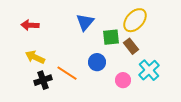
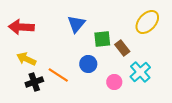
yellow ellipse: (135, 20) -> (147, 22), moved
red arrow: (30, 25) -> (21, 27), size x1.4

